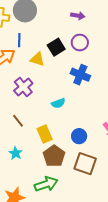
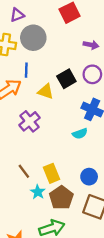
cyan semicircle: (58, 103) -> (80, 134), moved
brown line: (18, 121) -> (24, 171), moved
cyan star: (16, 153) -> (38, 192), moved

